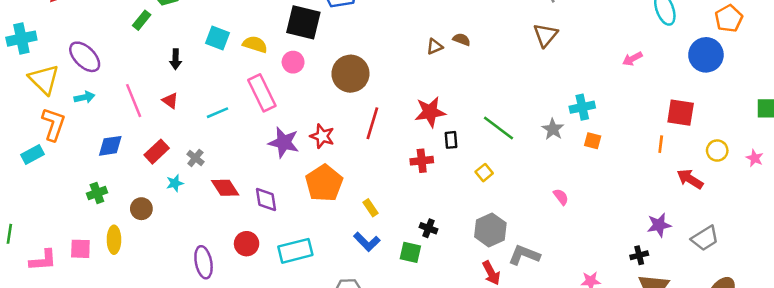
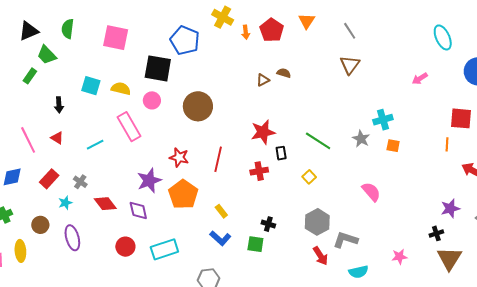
red line: (372, 123) -> (218, 159), moved
purple star: (284, 142) -> (149, 180), moved, turned -30
pink semicircle: (561, 197) -> (371, 192), size x1.5
purple ellipse: (204, 262) -> (72, 238), moved

